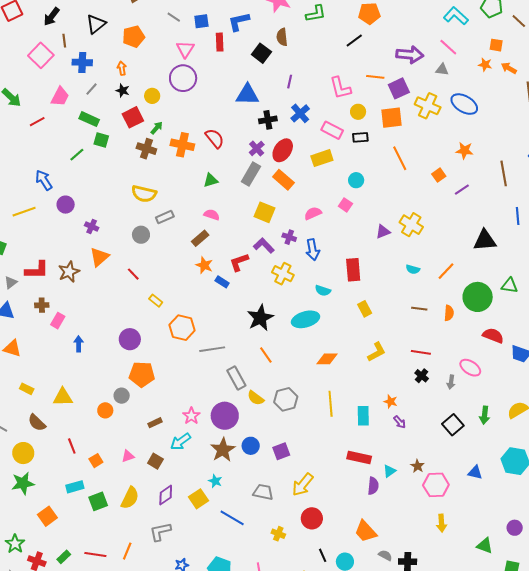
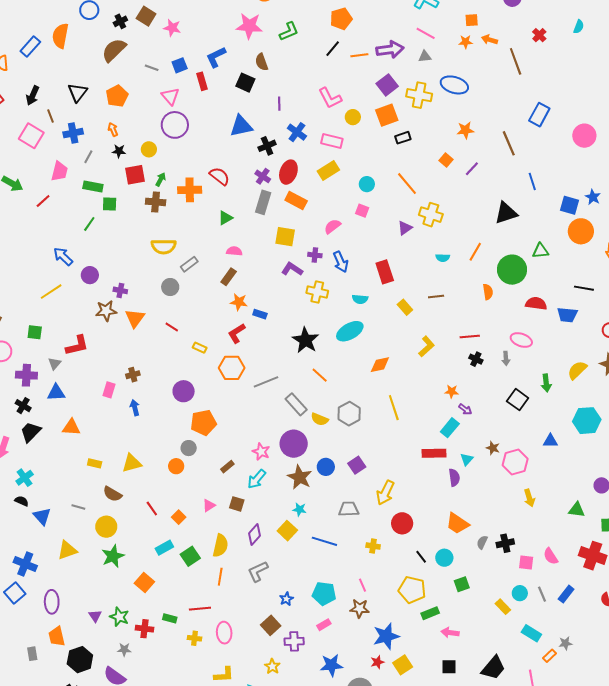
orange line: (375, 77) -> (359, 55), moved
red square: (133, 117) -> (135, 175), turned 30
black rectangle: (360, 137) -> (403, 138), moved
orange line: (400, 158) -> (407, 184), moved
red L-shape: (239, 262) -> (237, 333), moved
brown star: (69, 272) -> (106, 311), moved, turned 30
brown cross: (42, 305) -> (133, 375), moved
brown line: (419, 309) -> (436, 296), moved
cyan rectangle: (363, 416) -> (450, 428), moved, turned 54
orange line: (127, 551) -> (220, 577), moved
gray semicircle: (385, 555) -> (482, 542), turned -80
green rectangle: (64, 557) -> (170, 618), turned 72

